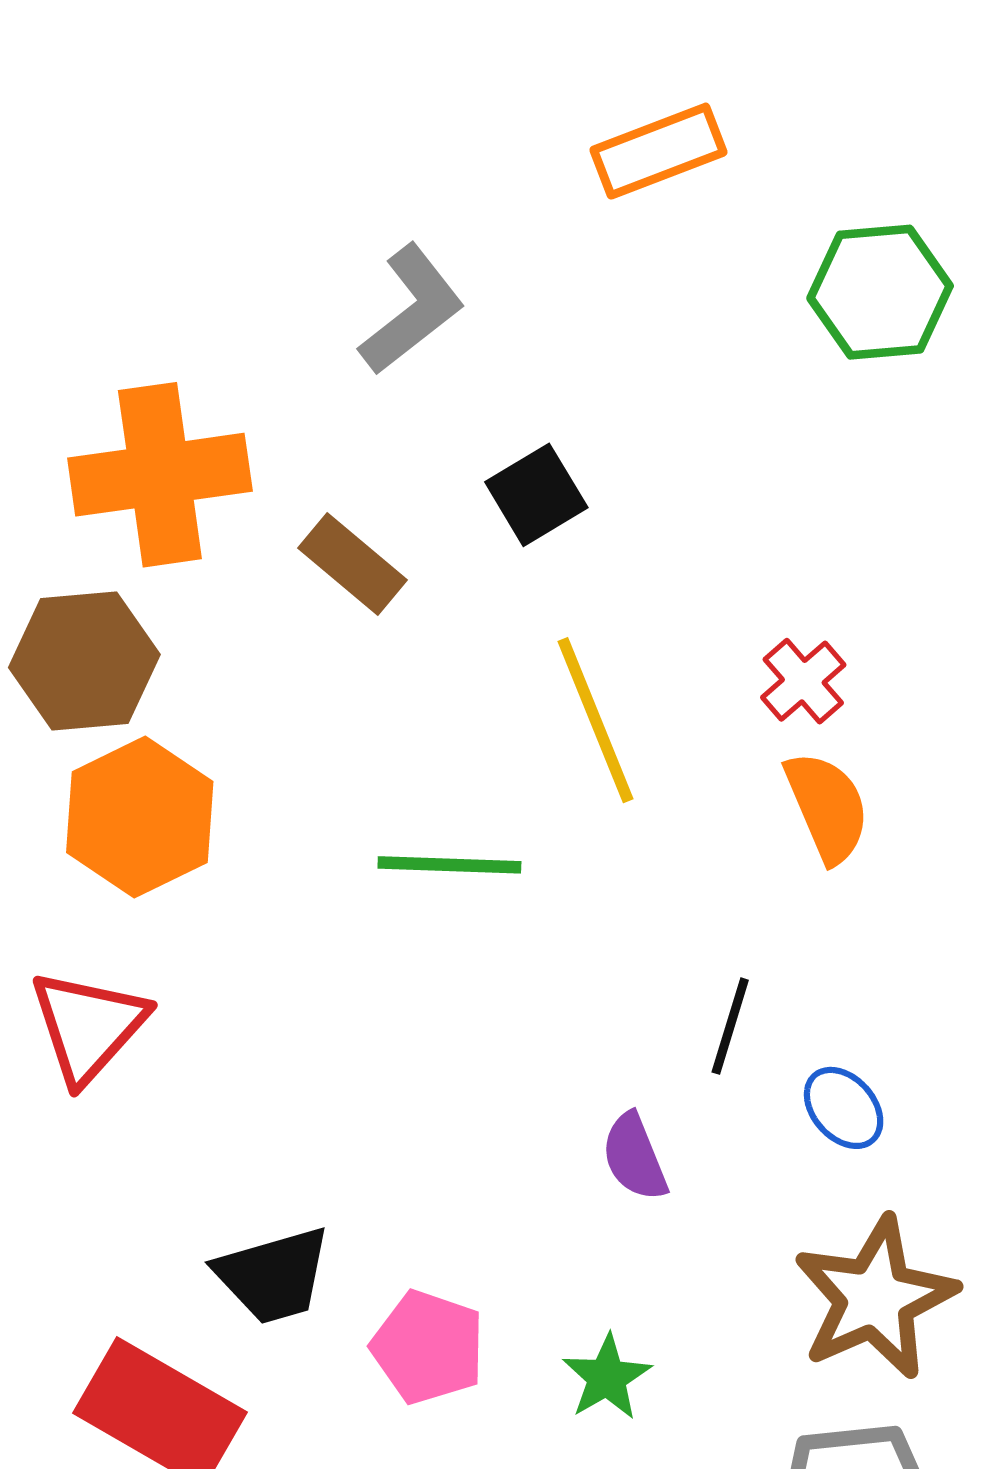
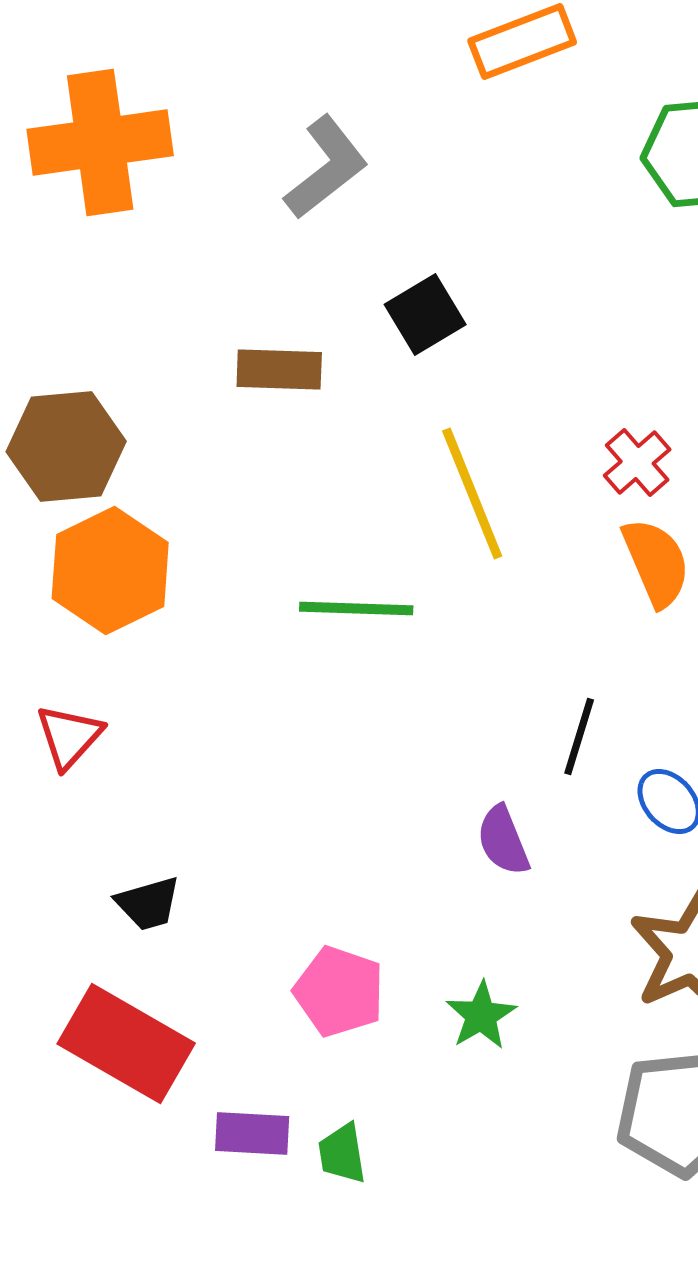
orange cross: (160, 475) -> (100, 142), moved
brown rectangle: (353, 564) -> (279, 370), turned -38
red triangle: (88, 1026) -> (69, 736), size x0.7
black trapezoid: (273, 1275) -> (148, 904), moved, size x0.7

